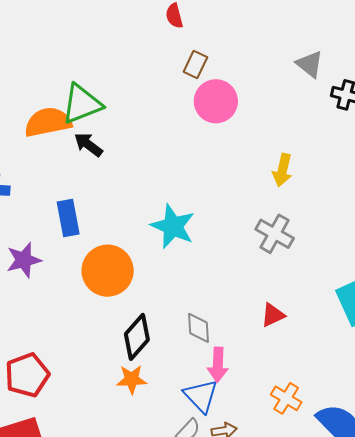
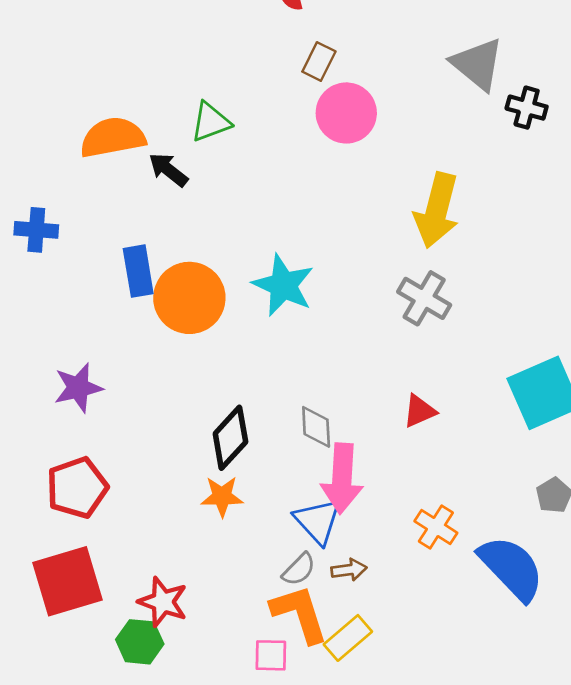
gray triangle: (310, 64) -> (477, 64), size x1.4
green triangle: (82, 104) -> (211, 122), moved, size x0.7
yellow arrow: (282, 170) -> (437, 210), size x1.6
purple star: (24, 260) -> (78, 388), moved
orange circle: (108, 271) -> (189, 298), moved
pink arrow: (218, 365) -> (342, 478), size x1.4

